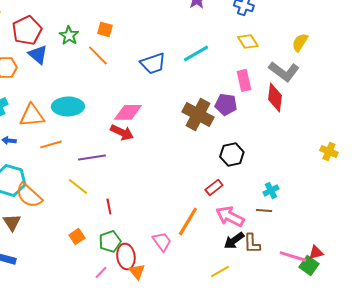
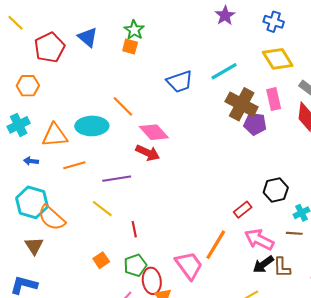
green star: (69, 35) -> (134, 30), moved
yellow diamond: (248, 41) -> (278, 59), size x1.4
blue triangle: (38, 54) -> (88, 37), moved
orange line: (98, 55) -> (123, 106), moved
pink diamond: (128, 112) -> (154, 132), turned 48
brown cross: (198, 114) -> (242, 104), moved
black hexagon: (232, 154) -> (276, 190), moved
pink trapezoid: (162, 241) -> (189, 265), size x1.4

